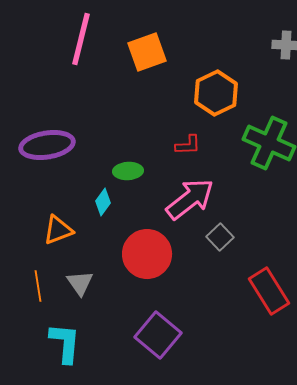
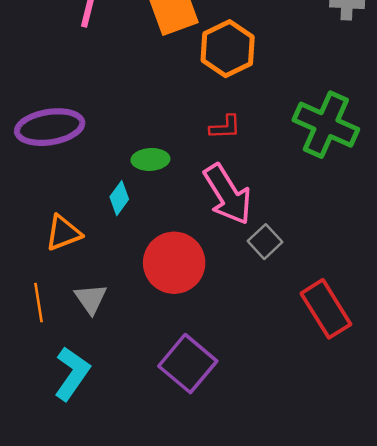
orange hexagon: (216, 93) -> (228, 49), moved
pink arrow: (190, 199) -> (228, 194), turned 96
cyan L-shape: (65, 343) -> (72, 374), turned 30

